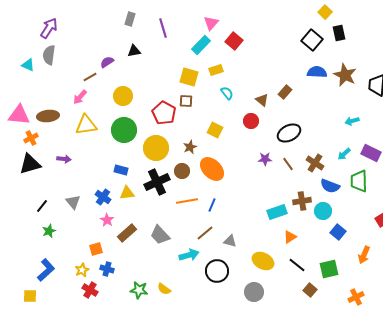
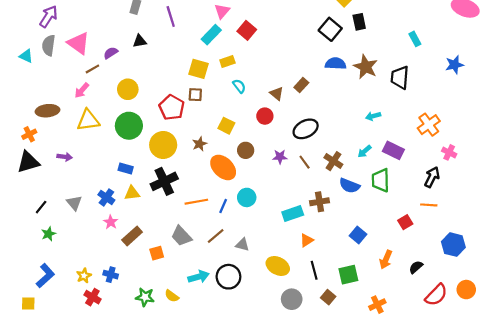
pink triangle: (19, 115) -> (79, 43), moved, turned 30
brown circle: (182, 171) -> (246, 150), moved
cyan circle: (323, 211) -> (247, 197), moved
gray trapezoid: (160, 235) -> (181, 236), moved
orange square: (96, 249) -> (157, 253), moved
cyan arrow: (189, 255) -> (198, 277), moved
black line: (297, 265) -> (314, 270), turned 36
gray circle: (254, 292) -> (292, 299), moved

